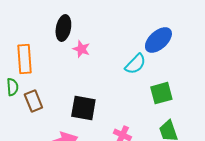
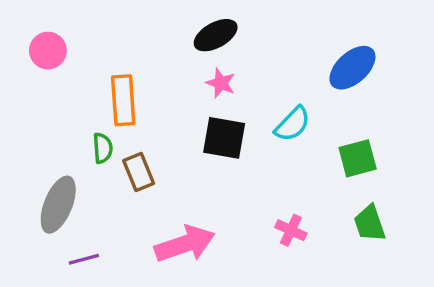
black ellipse: (63, 28) -> (216, 35), moved, turned 50
cyan semicircle: (135, 64) -> (293, 124), moved
black square: (83, 108) -> (224, 138), moved

